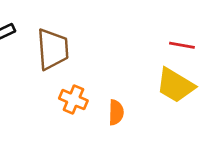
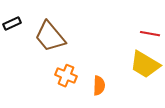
brown trapezoid: (53, 49) -> (50, 37), turned 144

